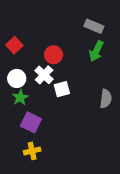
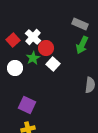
white cross: (44, 75) -> (33, 37), moved
white square: (62, 89) -> (53, 64), moved, turned -32
green star: (20, 97) -> (33, 58), moved

